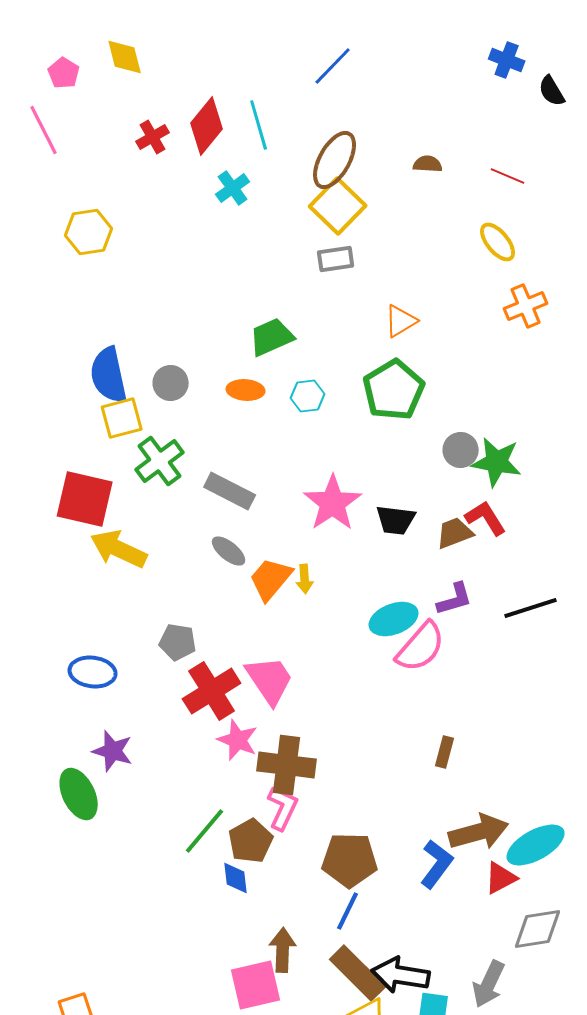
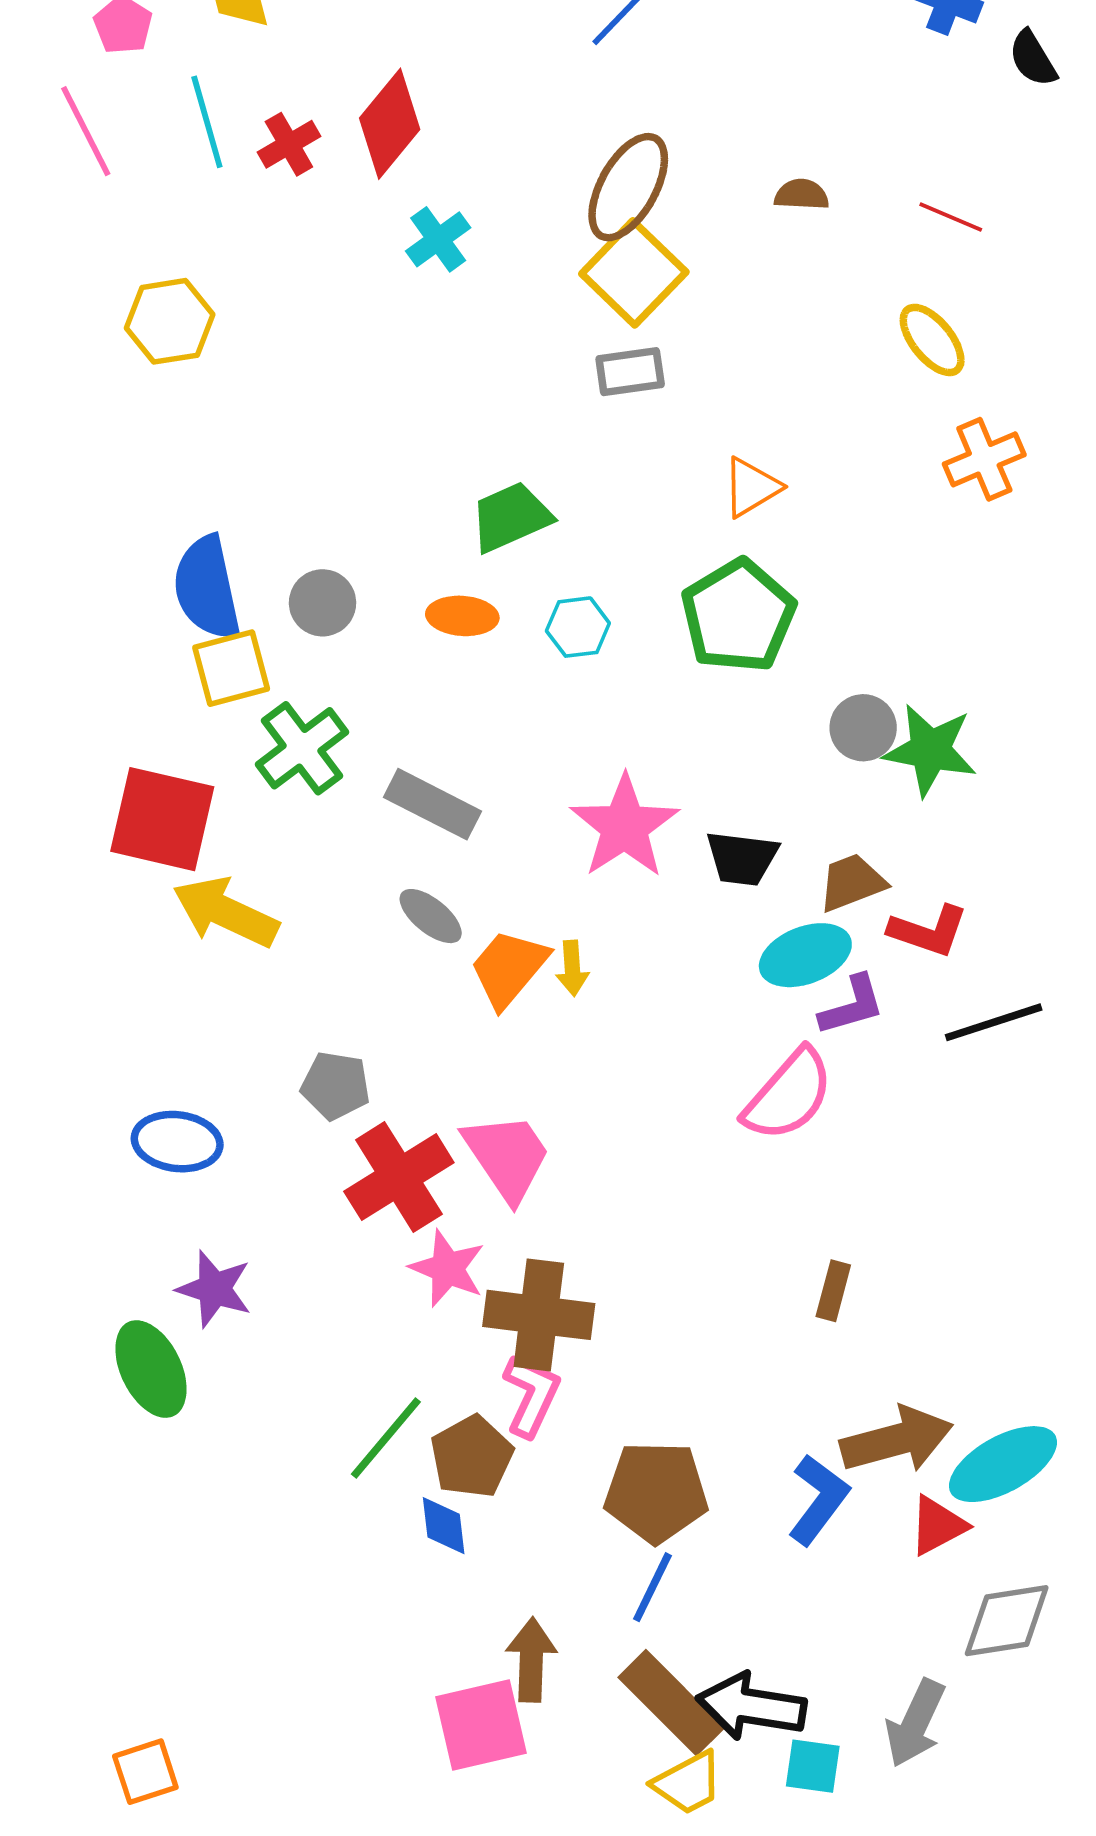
cyan line: (259, 125) -> (207, 122), moved
red L-shape: (486, 518) -> (928, 931), moved, turned 141
cyan ellipse: (394, 619) -> (805, 955), moved

